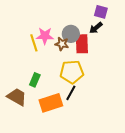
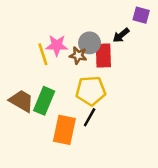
purple square: (101, 12) -> (141, 15), moved
green rectangle: (35, 80) -> (44, 101), size x1.5
brown trapezoid: (17, 97) -> (21, 101), moved
orange rectangle: (51, 103) -> (64, 130), turned -60

